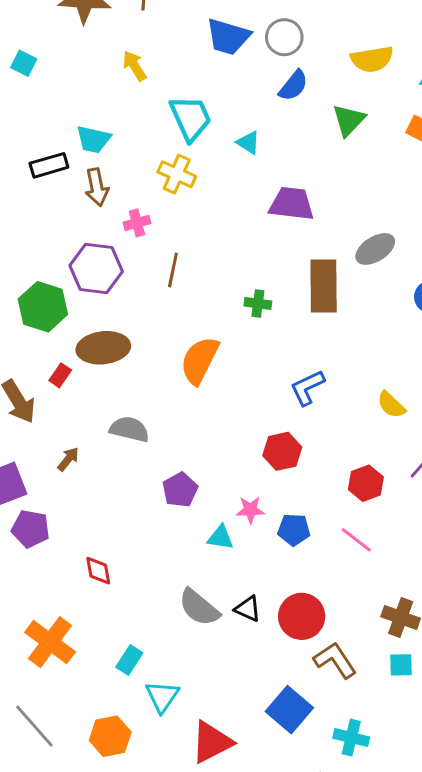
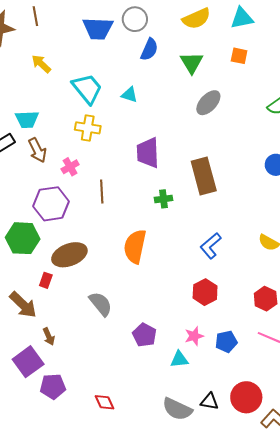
purple trapezoid: (292, 204) -> (148, 153), moved, turned -84
gray ellipse: (375, 249) -> (208, 103), moved
gray semicircle: (129, 429) -> (101, 304), turned 52
brown arrow: (68, 459) -> (49, 336), moved, turned 132

